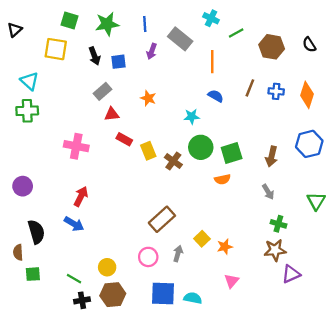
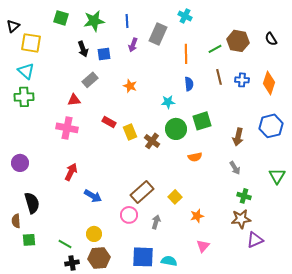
green line: (236, 33) -> (215, 49), moved
gray rectangle: (180, 39) -> (158, 34), turned 75
yellow square: (56, 49) -> (31, 43), moved
brown line: (250, 88) -> (219, 77), turned -35
blue semicircle: (216, 96) -> (189, 84), turned 56
red triangle: (112, 114) -> (74, 100), moved
green square: (232, 153) -> (202, 121), moved
blue arrow: (74, 224) -> (93, 196), moved
yellow square: (202, 239) -> (175, 197), moved
pink circle: (148, 257) -> (129, 215), moved

